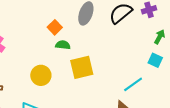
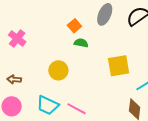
yellow square: (82, 67) -> (119, 66), moved

